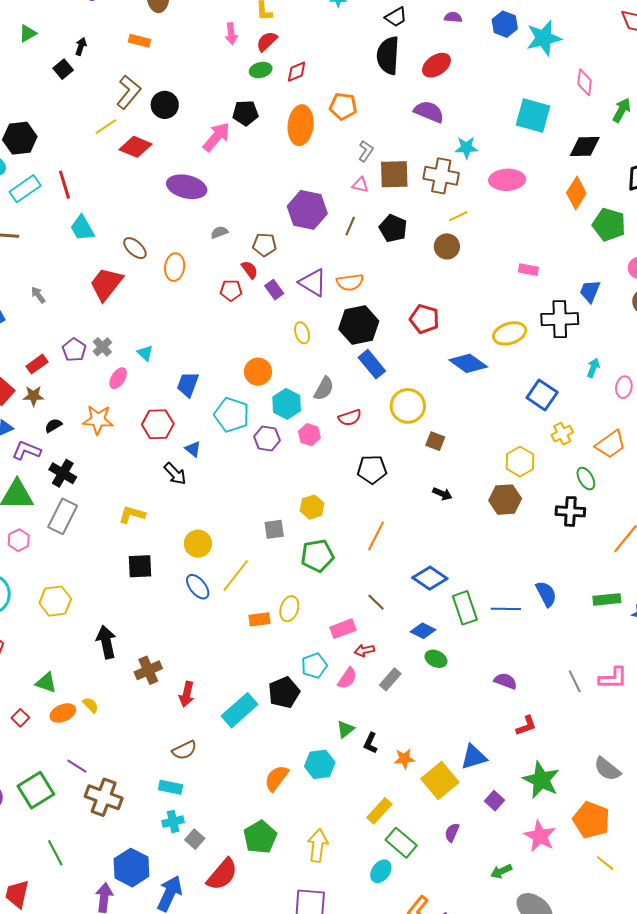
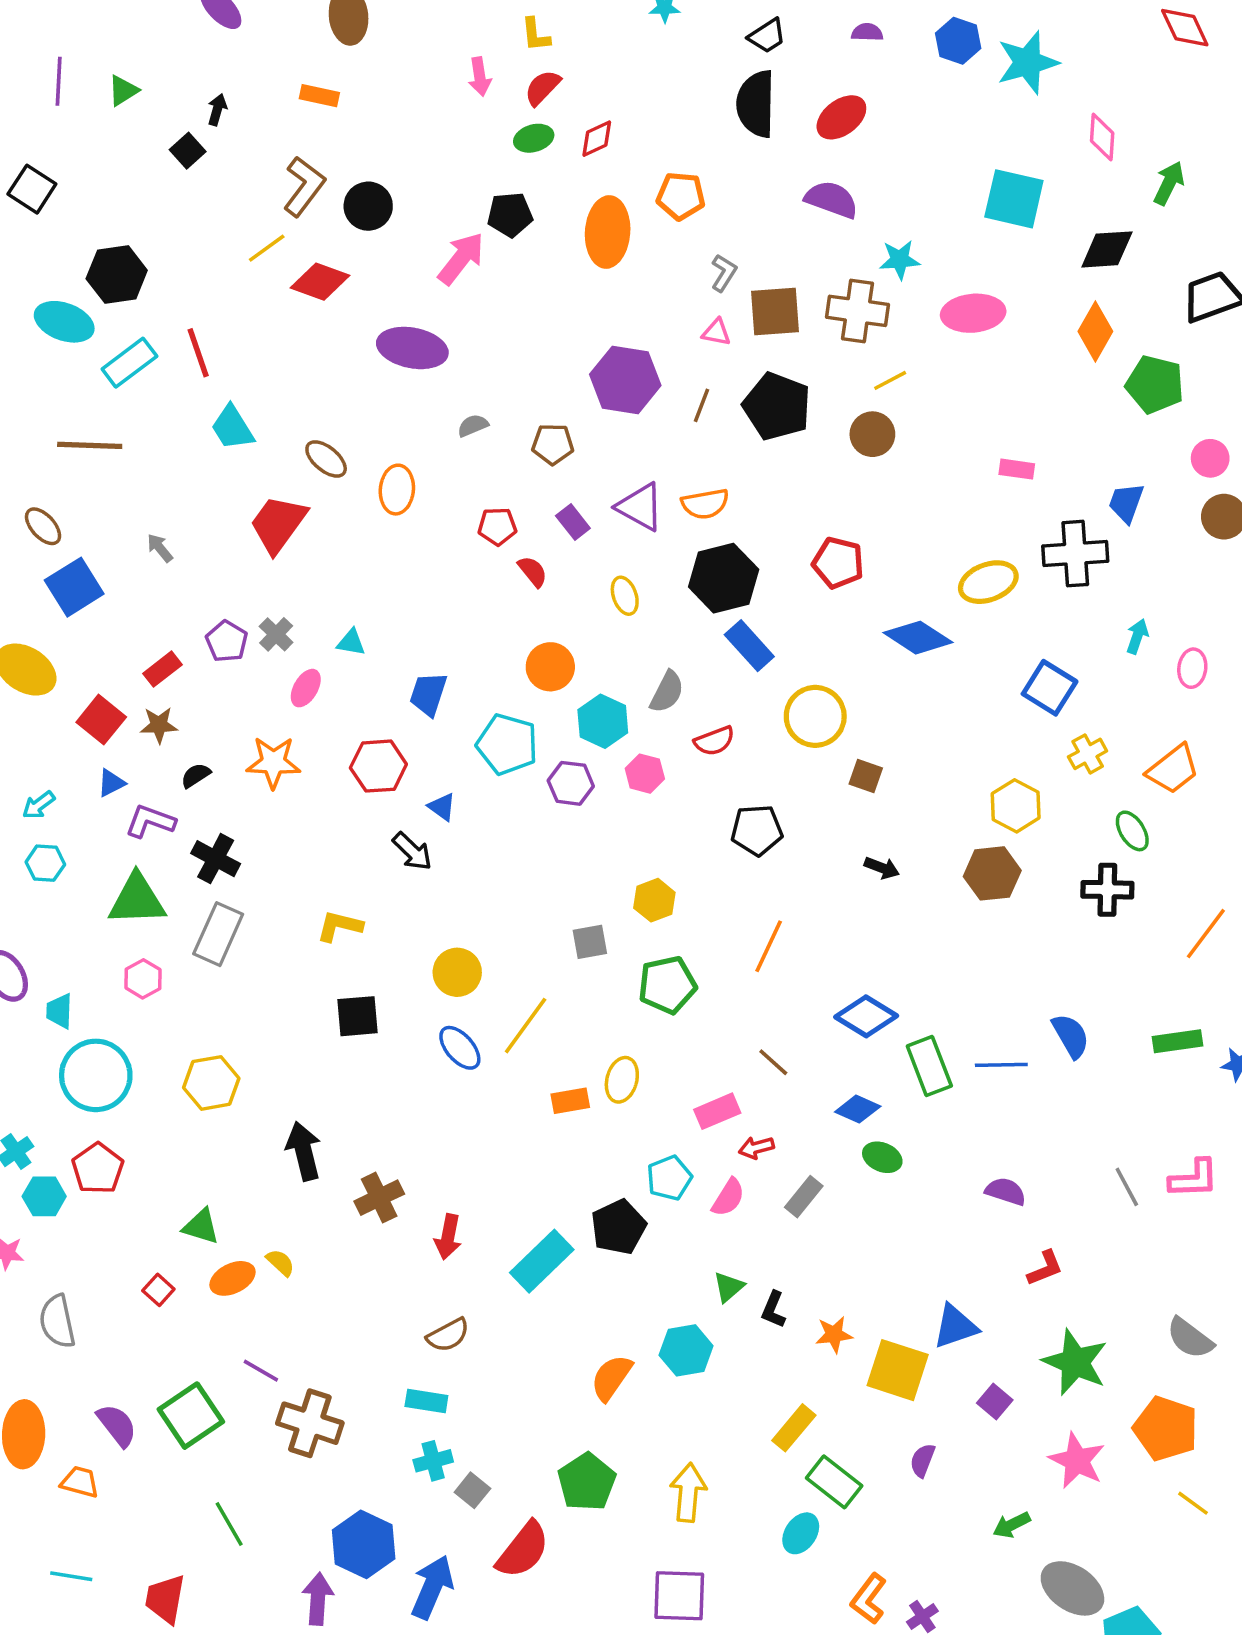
black pentagon: (393, 228) -> (777, 406), size x1.4
red semicircle: (250, 270) -> (533, 571), moved
cyan triangle: (145, 353) -> (351, 642), turned -30
yellow square: (440, 780) -> (898, 1370), turned -30

